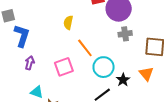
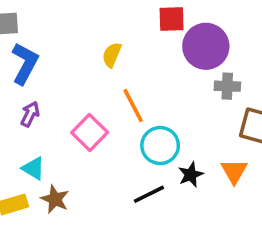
gray cross: (125, 34) -> (227, 86), moved
pink square: (64, 67) -> (90, 132), turned -36

